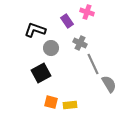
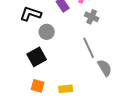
gray cross: (80, 43) -> (92, 17), moved
orange square: (51, 102) -> (38, 86), moved

